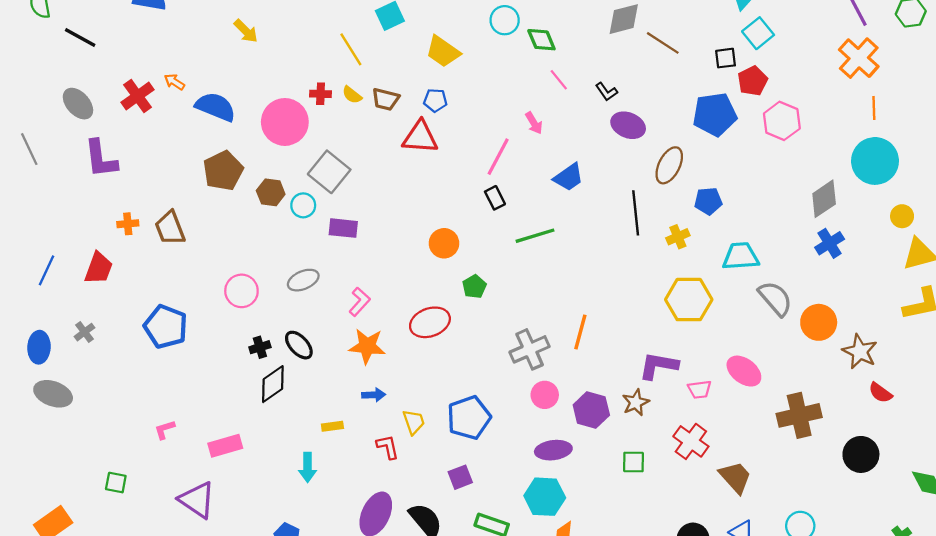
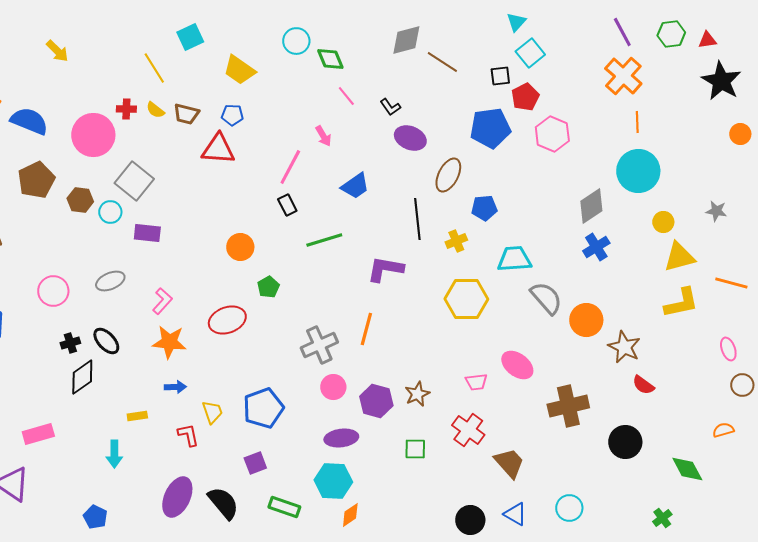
purple L-shape: (658, 366) -> (385, 269), moved

